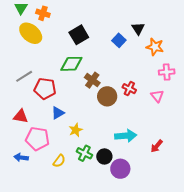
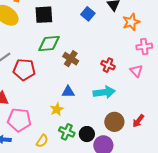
black square: (79, 35) -> (44, 15), moved, turned 30
blue square: (119, 40) -> (88, 14), moved
orange star: (155, 47) -> (131, 22), turned -30
brown circle: (107, 96) -> (114, 122), moved
blue triangle: (58, 113) -> (68, 92), moved, turned 32
cyan arrow: (126, 136) -> (104, 92), moved

